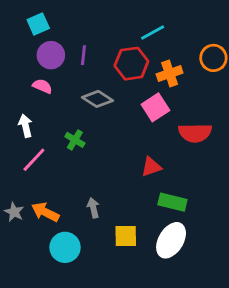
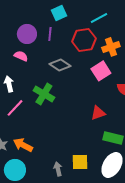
cyan square: (38, 24) -> (59, 13), moved
green cross: (75, 140) -> (44, 94), size x1.5
gray arrow: (93, 208) -> (58, 169), moved
cyan circle: (65, 247) -> (15, 170), moved

